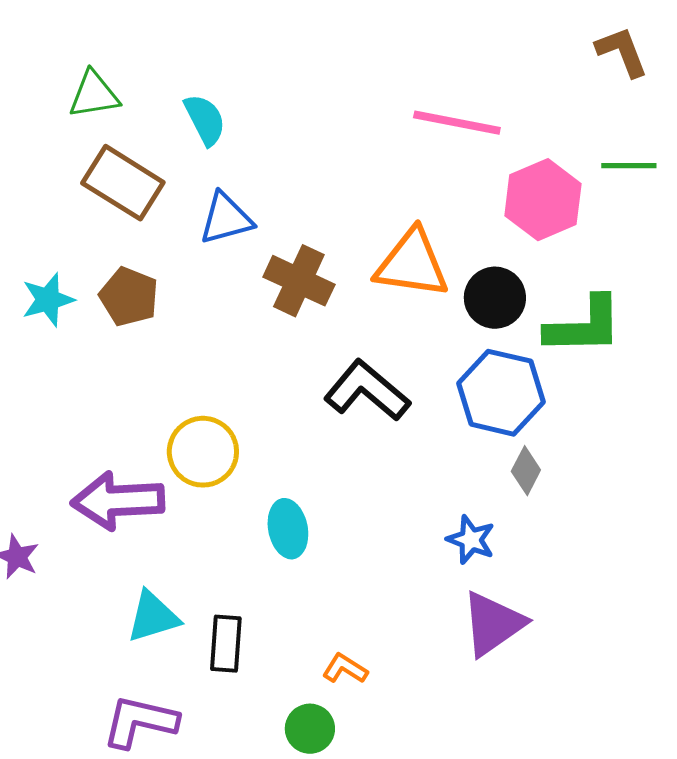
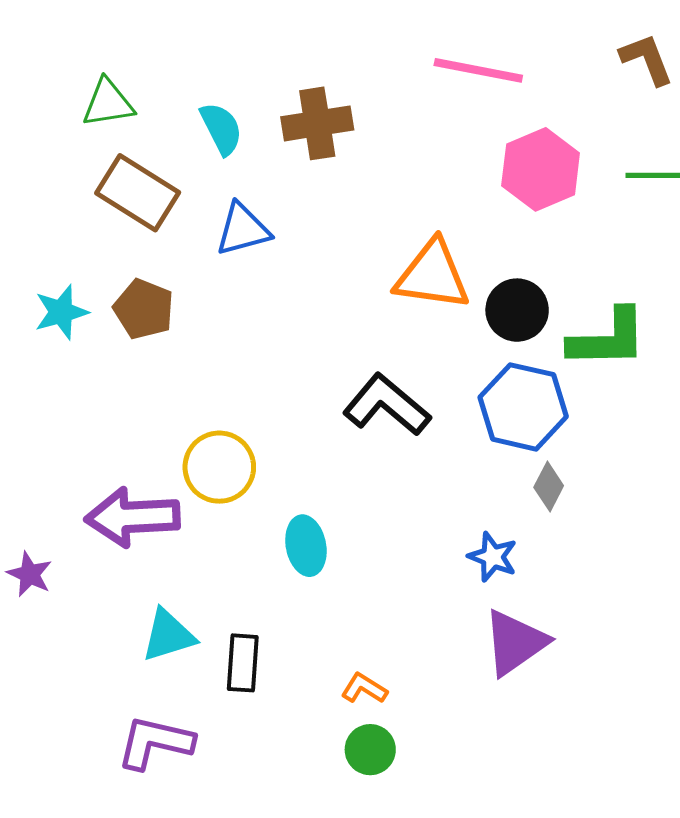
pink line: (457, 123) -> (478, 70), moved
pink hexagon: (543, 200) -> (541, 169), moved
brown cross: (299, 281) -> (317, 123), moved, turned -34
green circle: (310, 729) -> (370, 750), moved

